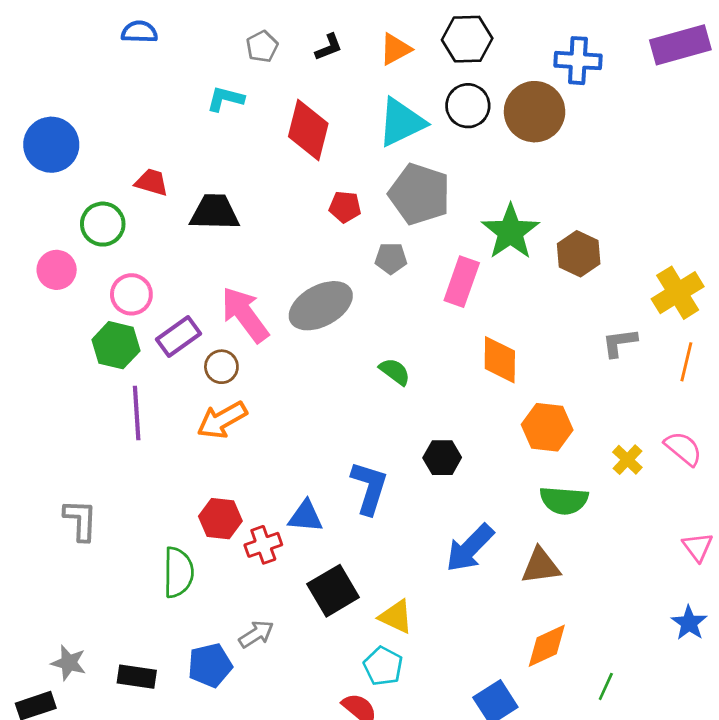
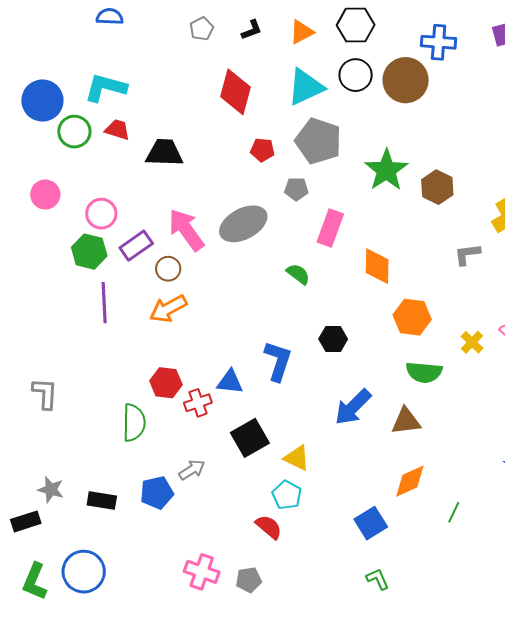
cyan L-shape: (225, 99) -> (106, 88), moved, size x1.5
green circle: (103, 224) -> (74, 132), moved
pink rectangle: (462, 282) -> (330, 228), moved
gray L-shape: (81, 520) -> (45, 394), moved

